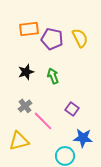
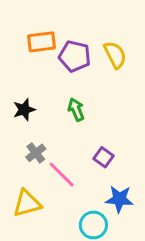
black star: (26, 72) -> (24, 110), moved

